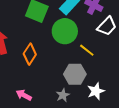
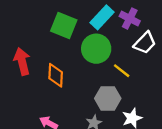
orange diamond: (30, 54) -> (56, 75), turned -30

